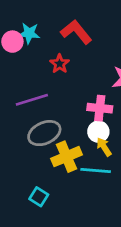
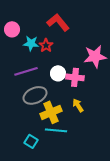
cyan star: (29, 33) -> (31, 43), moved
white circle: (98, 132) -> (58, 73), moved
cyan line: (96, 170) -> (56, 130), moved

